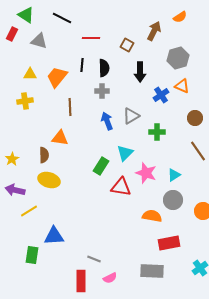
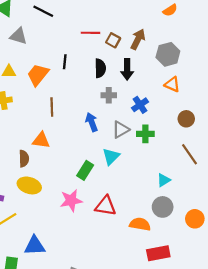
brown arrow: (154, 31) -> (138, 39), moved
red line: (91, 38) -> (91, 33), moved
black semicircle: (104, 68) -> (100, 68), moved
gray cross: (102, 91) -> (109, 95), moved
blue cross: (161, 95) -> (140, 105), moved
gray triangle: (131, 116) -> (121, 130), moved
pink star: (146, 173) -> (71, 201), moved, turned -30
red triangle: (121, 187) -> (106, 206), moved

